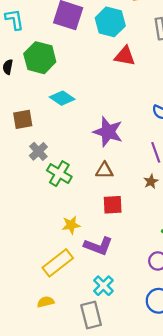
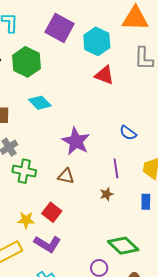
green cross: (59, 174) -> (24, 171), turned -30
red square: (113, 205) -> (52, 212), moved, turned 30

